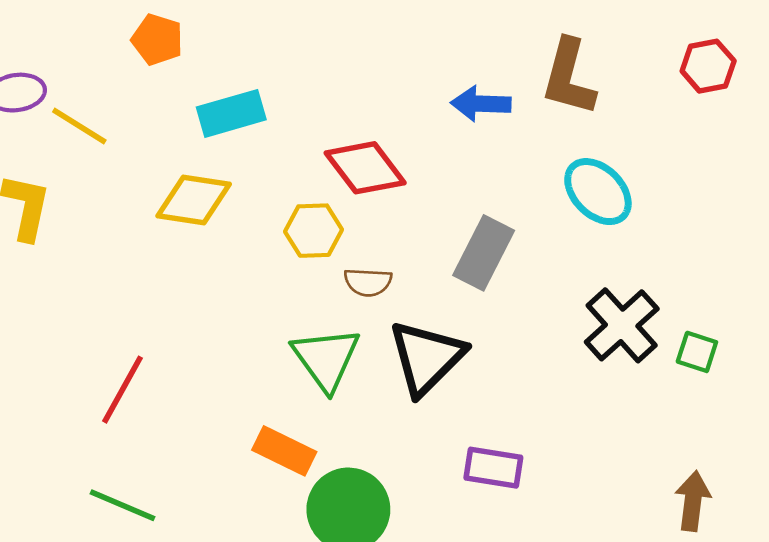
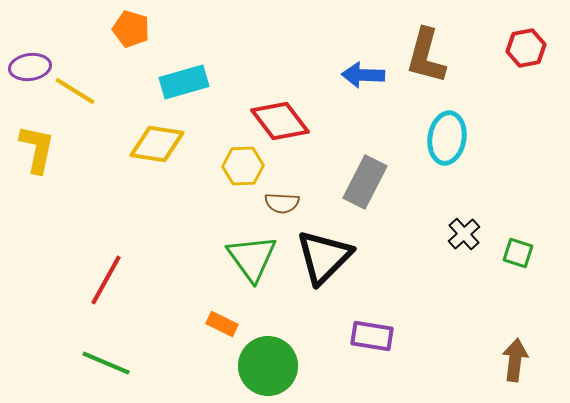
cyan ellipse: (598, 192) -> (447, 138), turned 54
black cross: (622, 325) -> (464, 234), size x0.6
orange rectangle: (284, 451) -> (222, 324), size x0.7

